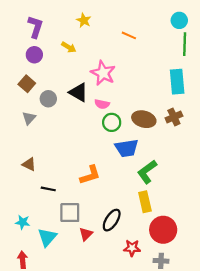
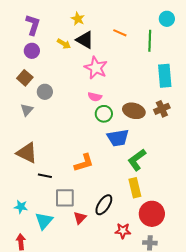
green line: (185, 44) -> (150, 41), moved
black triangle: (78, 92) -> (85, 40), moved
brown triangle: (29, 164) -> (27, 153), size x1.6

